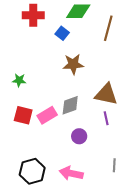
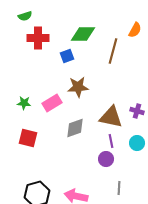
blue square: (62, 33) -> (67, 56), turned 32
pink rectangle: (47, 115) -> (52, 103), moved
purple circle: (79, 136) -> (106, 159), moved

